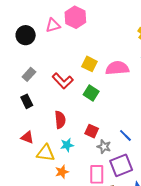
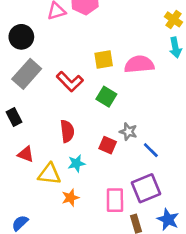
black circle: (26, 35) -> (21, 37), moved
yellow square: (89, 64) -> (104, 60), turned -35
gray rectangle: (29, 74) -> (27, 74), size x1.6
black rectangle: (27, 101) -> (14, 117), moved
gray star: (104, 147) -> (128, 132), moved

